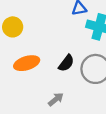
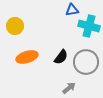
gray arrow: (56, 99) -> (69, 88), moved

